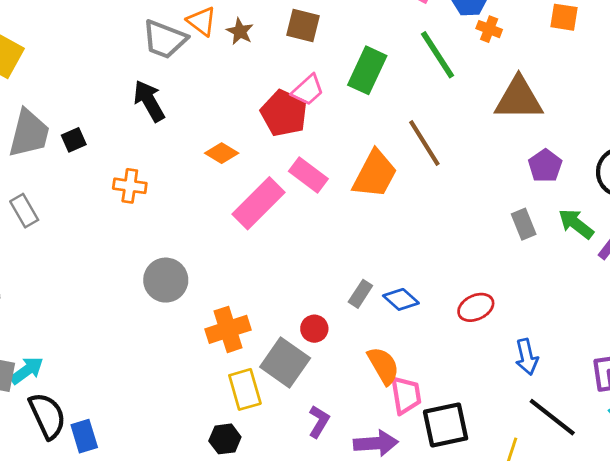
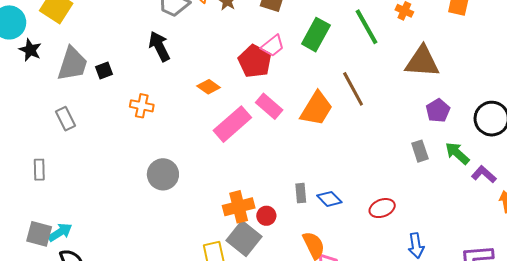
gray rectangle: (360, 294) -> (301, 193), turned -42
orange cross: (228, 329) -> (239, 207), moved

